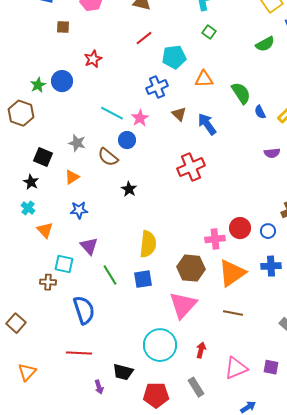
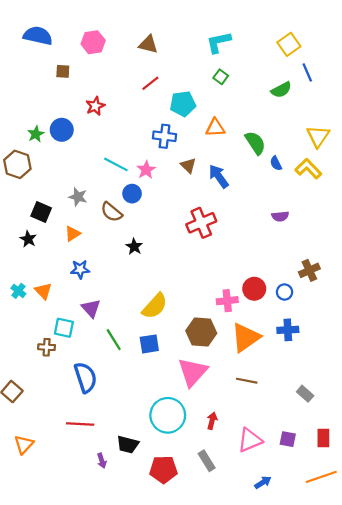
blue cross: (157, 87) -> (164, 136), turned 30
purple semicircle: (272, 153) -> (280, 216), moved
cyan cross: (28, 208) -> (18, 291), moved
yellow semicircle: (148, 244) -> (155, 306), turned 36

